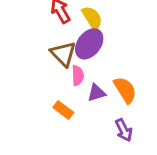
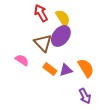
pink semicircle: (78, 76) -> (22, 60), moved, turned -56
orange rectangle: (63, 110) -> (50, 69), moved

